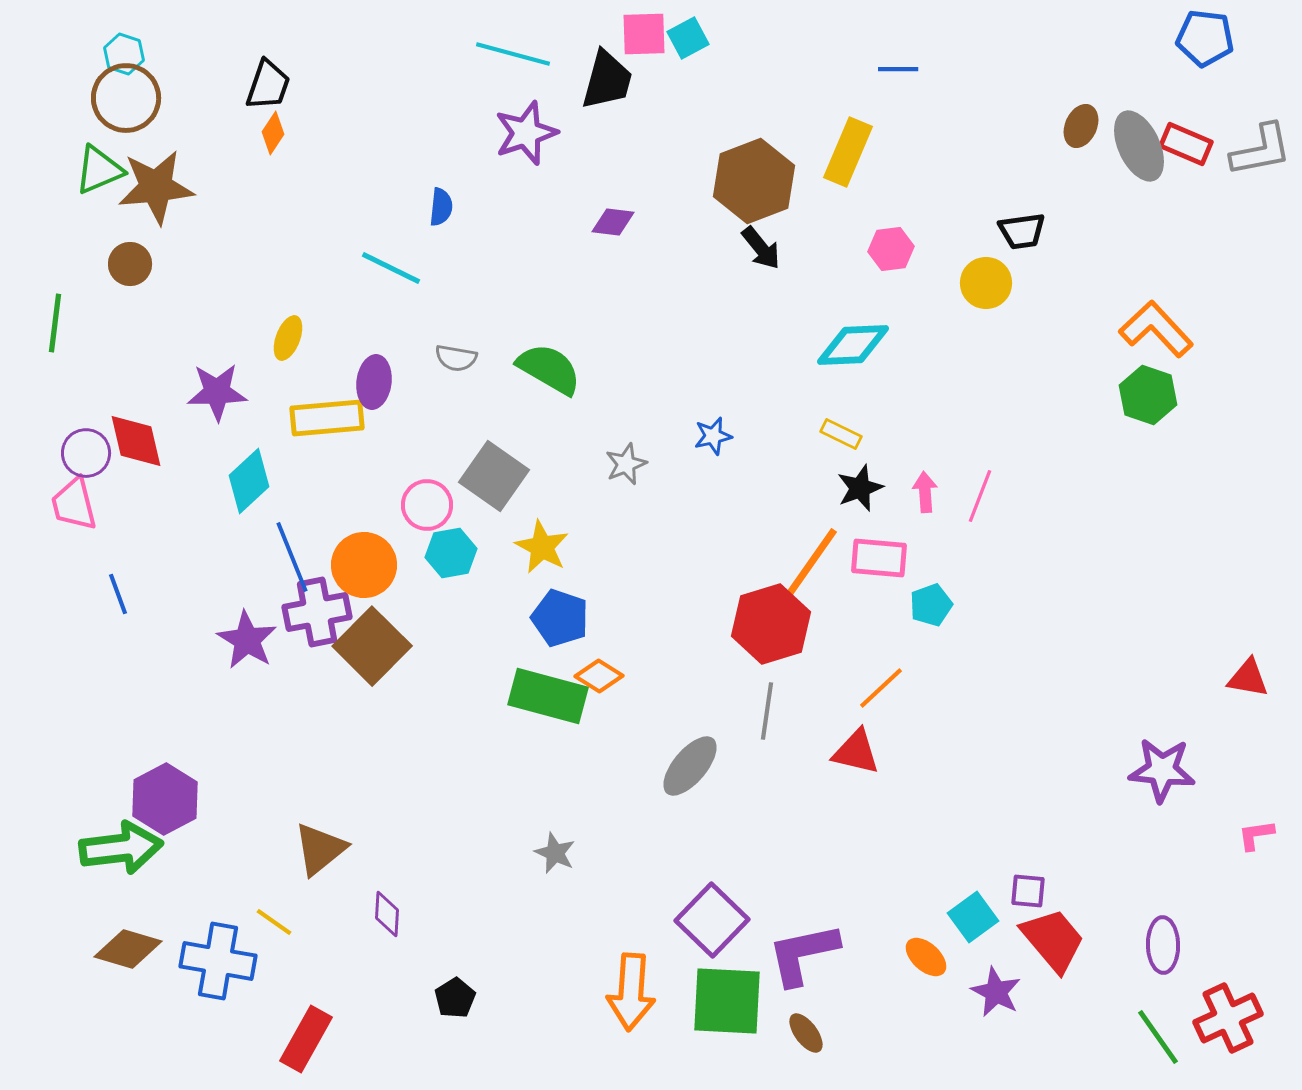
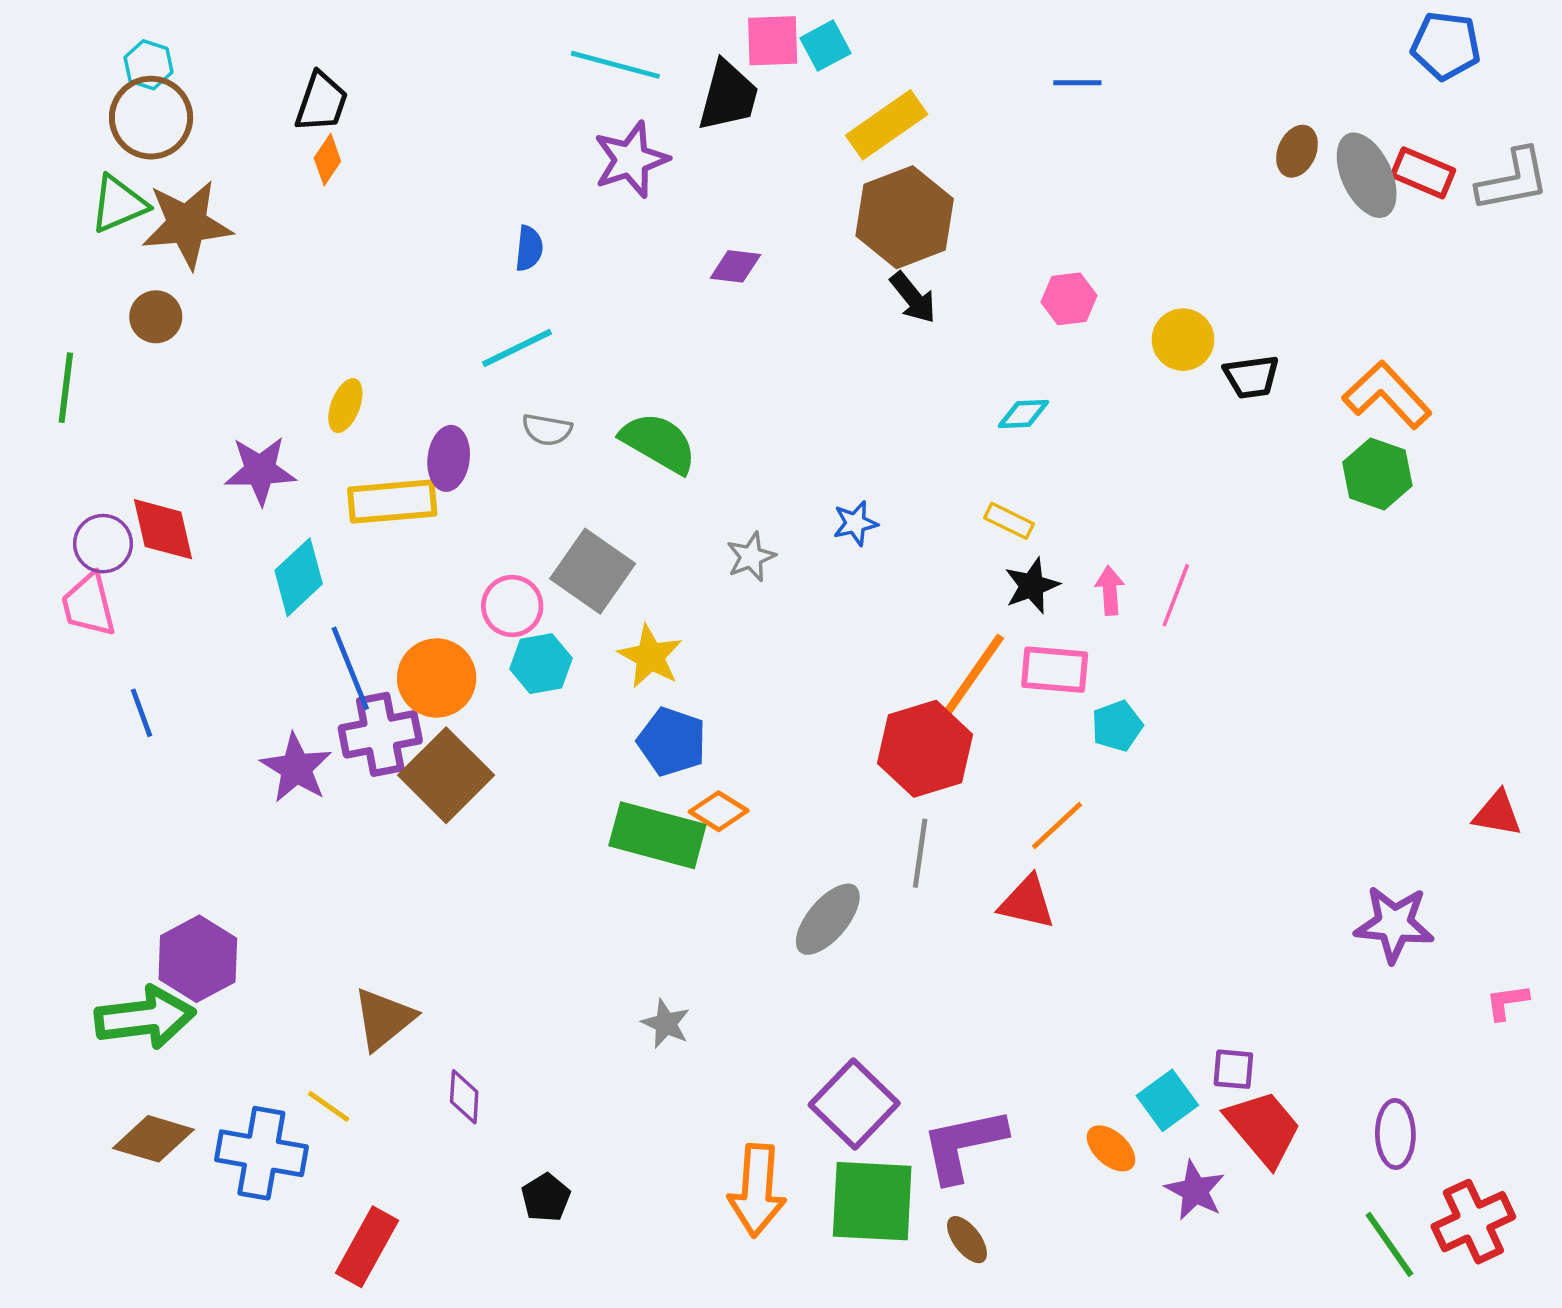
yellow rectangle: (848, 152) -> (887, 125), moved, turned 32
black trapezoid: (1022, 231) -> (1251, 377), moved
cyan line: (391, 268) -> (517, 348), moved, turned -52
cyan diamond: (853, 345) -> (1023, 414), size x0.6

